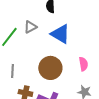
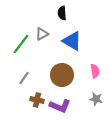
gray line: (12, 71) -> (24, 78), turned 32

